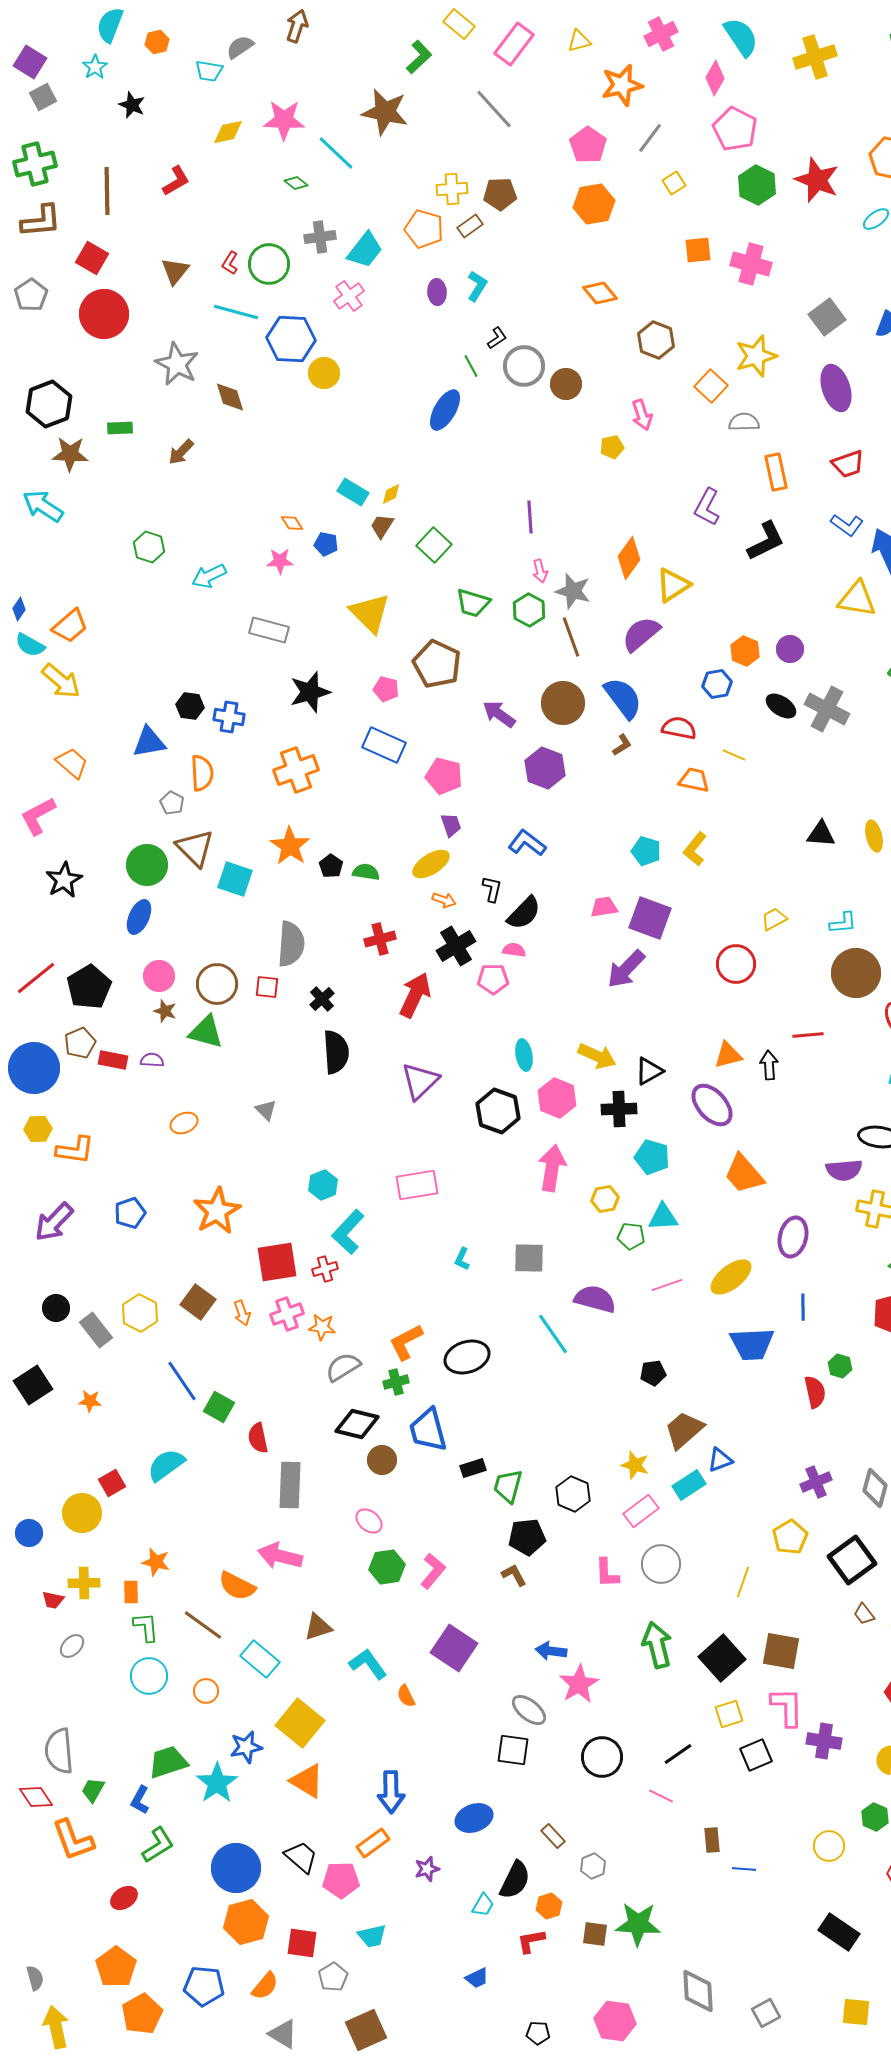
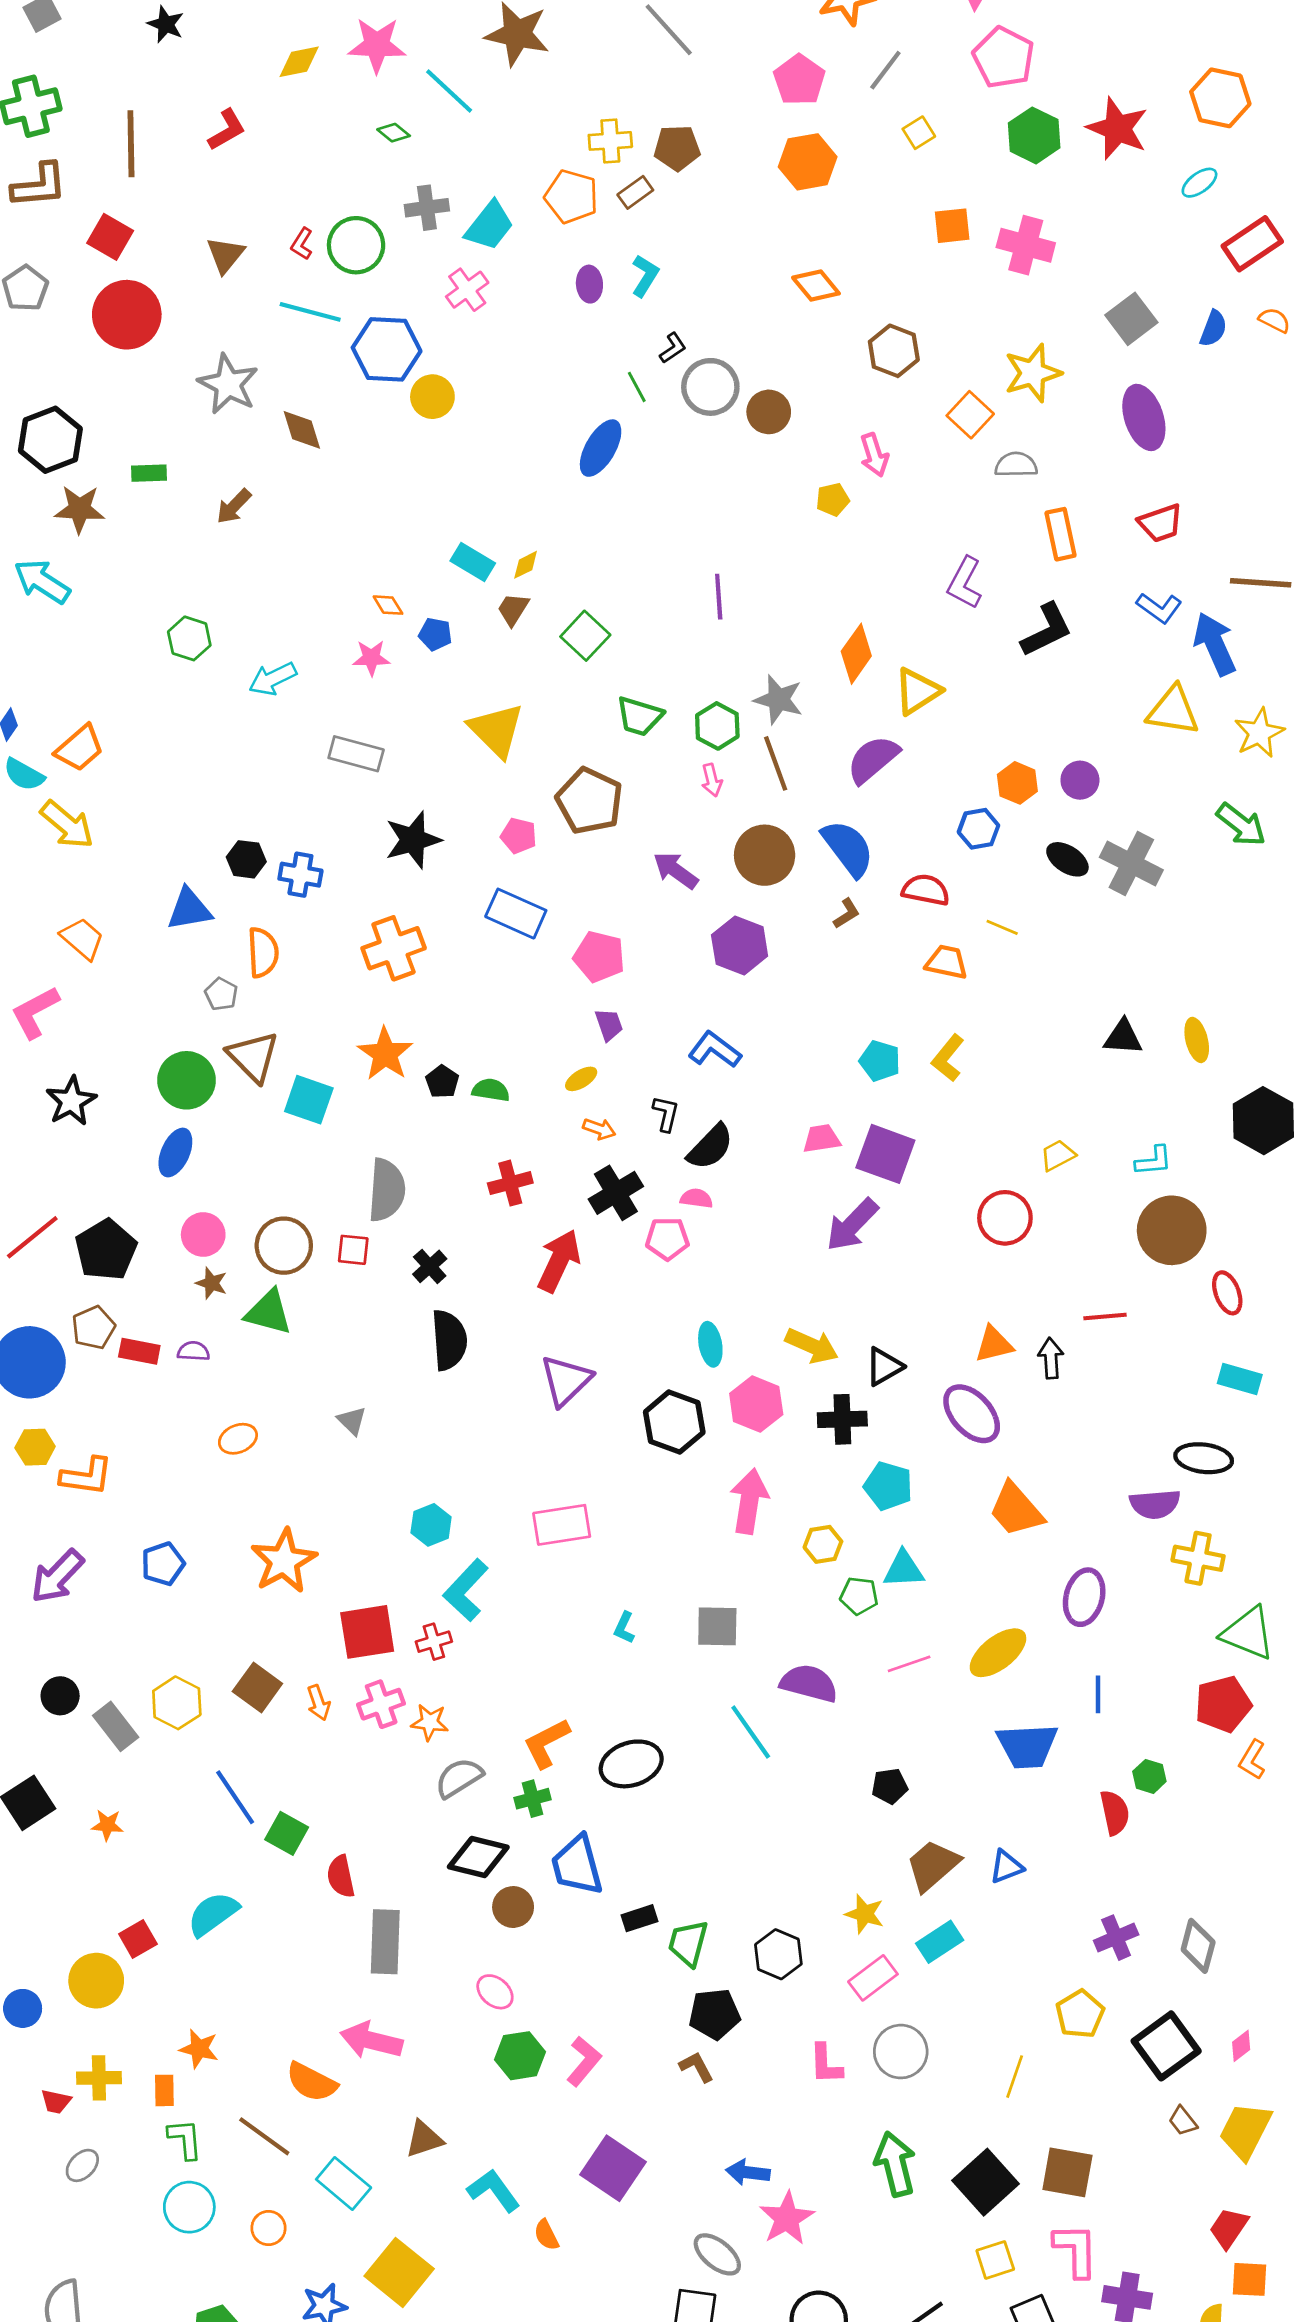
pink arrow: (540, 571) -> (712, 780), moved
yellow ellipse: (431, 864) -> (581, 1079), size x0.6
blue triangle: (720, 1460) -> (1006, 1867), moved

